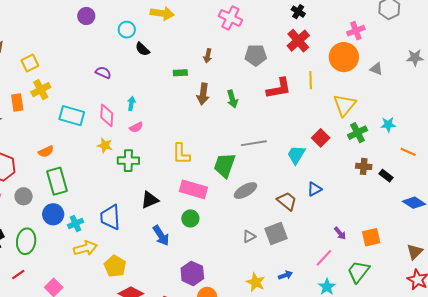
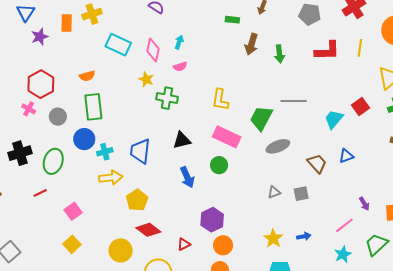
gray square: (276, 234) -> (301, 194), size x0.7

